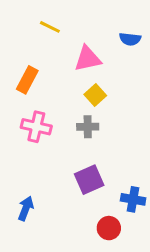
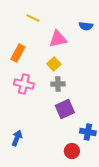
yellow square: (95, 95) -> (54, 64), moved
purple square: (89, 180) -> (65, 109), moved

